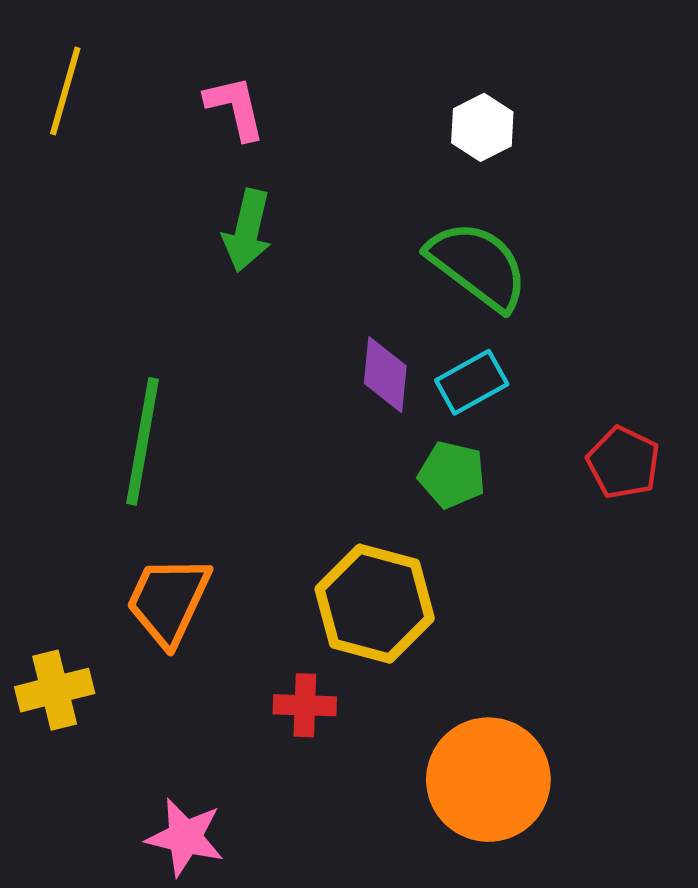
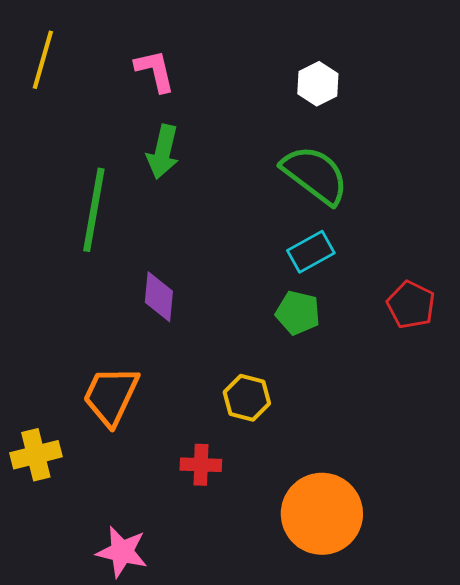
purple diamond: (385, 375) -> (159, 297), moved
green line: (143, 441) -> (94, 210), moved
yellow hexagon: (375, 604) -> (247, 398), size x0.6

